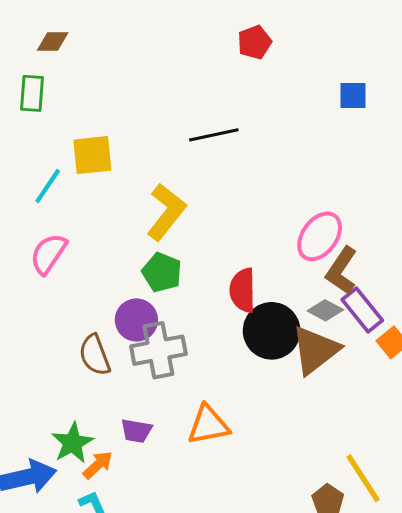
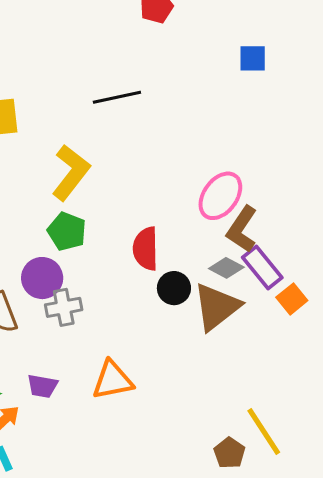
black circle: (272, 331) -> (174, 288), size x0.6
gray cross: (158, 350) -> (64, 307), size x0.7

